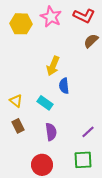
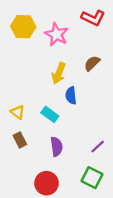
pink star: (51, 17) -> (56, 34), moved
brown semicircle: (91, 41) -> (92, 63), moved
green square: (83, 160) -> (92, 178), turned 30

